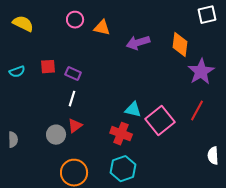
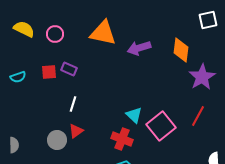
pink circle: (75, 20) -> (55, 34), moved
orange triangle: (102, 28) -> (103, 33), size x1.6
purple rectangle: (73, 74) -> (69, 69), moved
cyan triangle: (133, 110) -> (134, 115), turned 30

